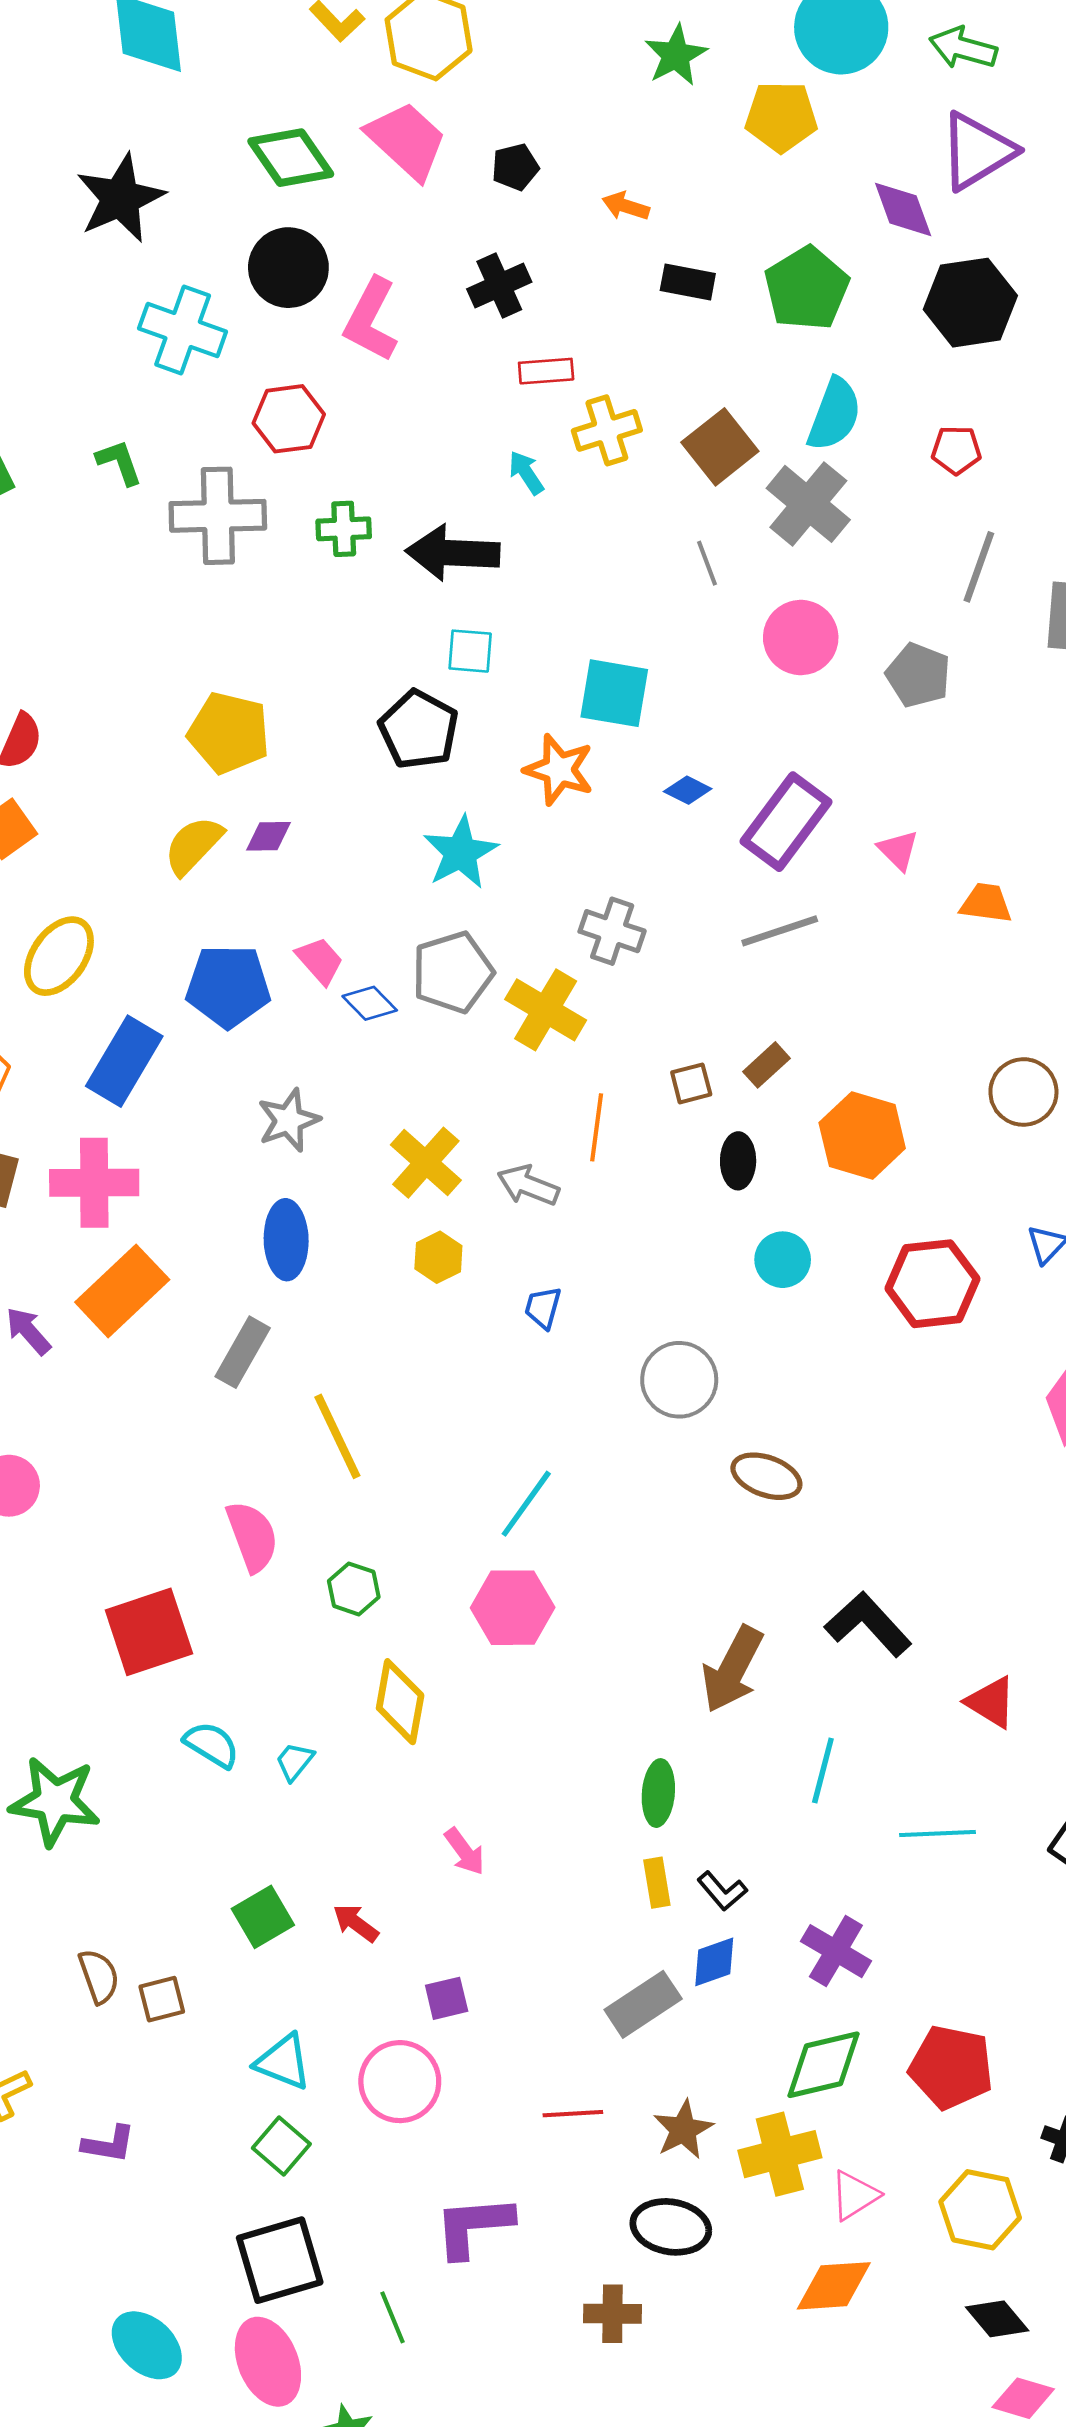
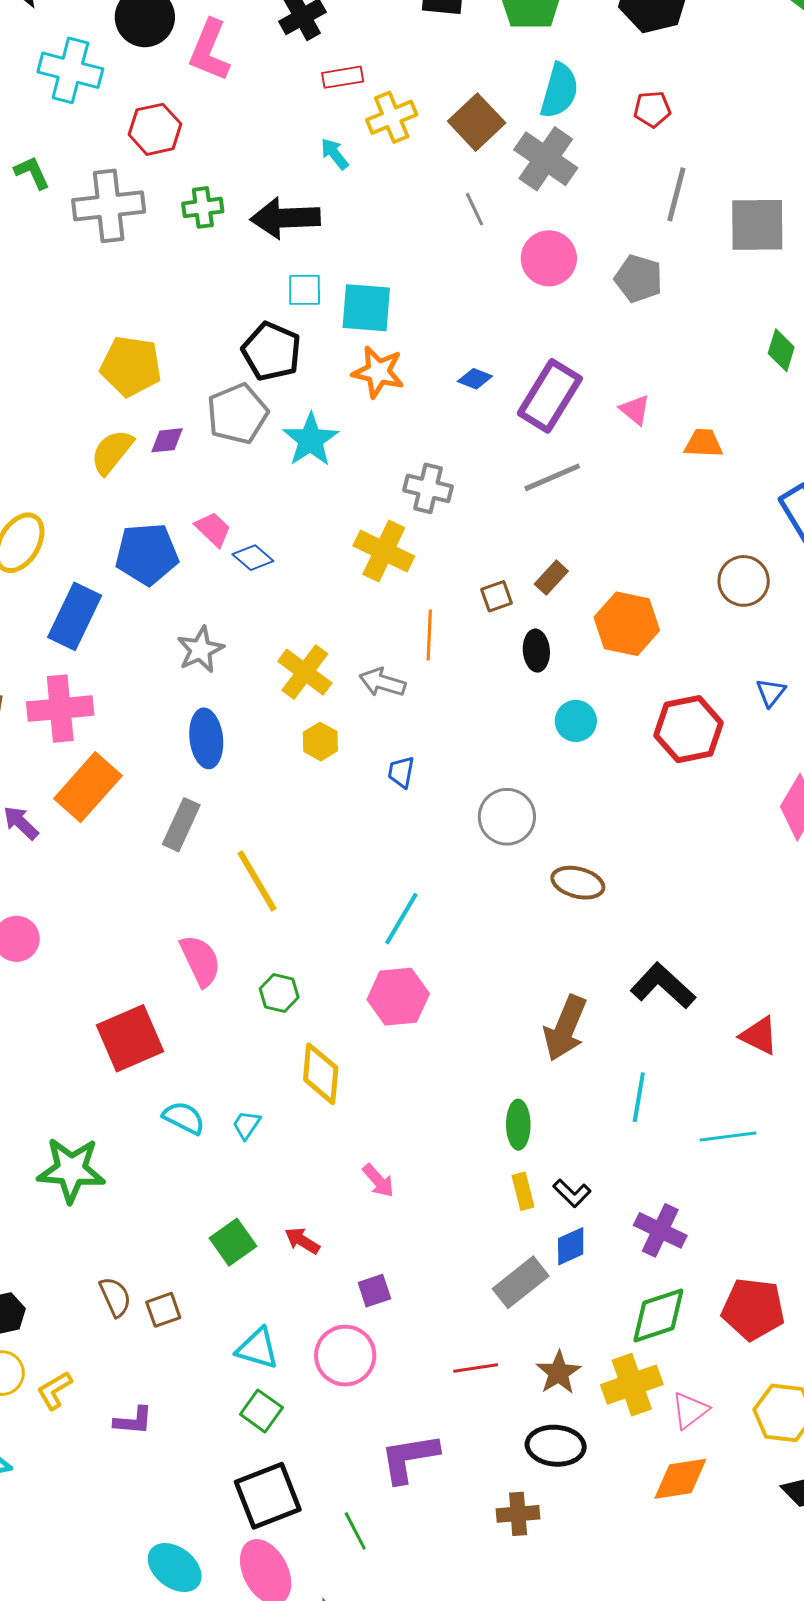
cyan square: (614, 693) -> (366, 308), moved
gray pentagon: (453, 972) -> (237, 414), moved

